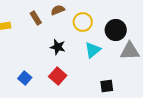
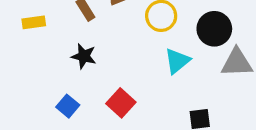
black star: (58, 47) -> (84, 56), moved

